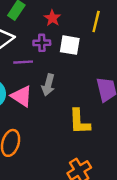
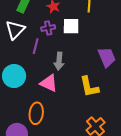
purple line: (23, 62) -> (36, 46), turned -63
pink triangle: (22, 96) -> (49, 83), moved

